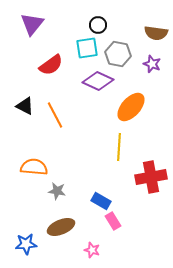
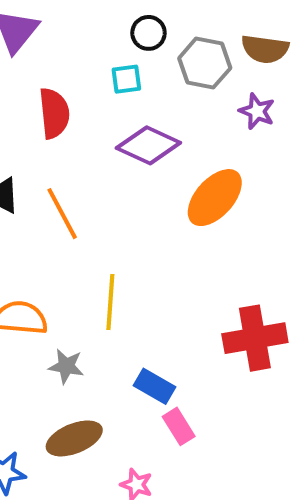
cyan square: (87, 48) -> (126, 79), size x0.7
gray hexagon: (118, 54) -> (205, 63), moved
red semicircle: (51, 65) -> (54, 113), turned -60
yellow line: (119, 147) -> (110, 302), moved

